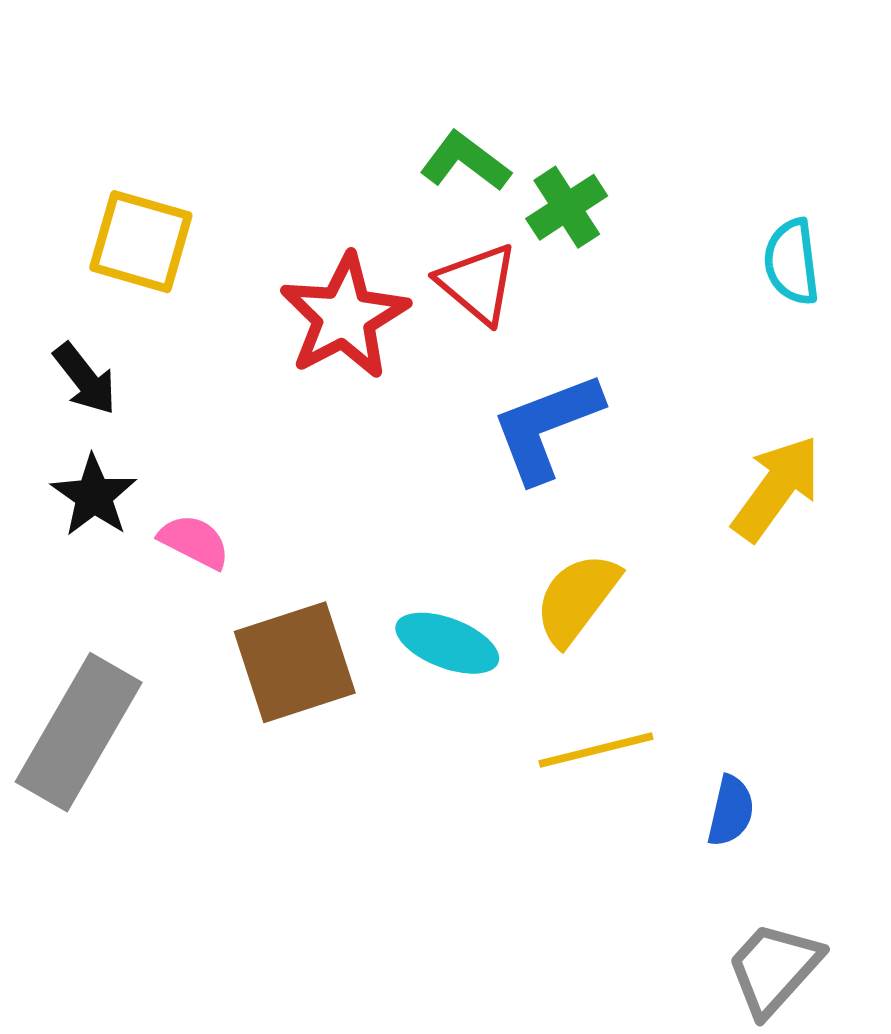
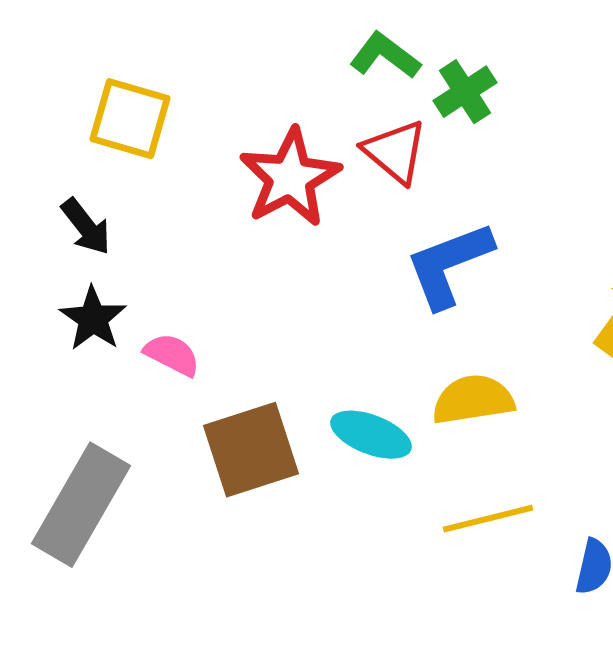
yellow semicircle: (577, 599) -> (473, 400), turned 44

